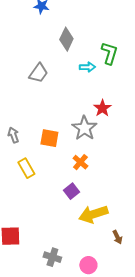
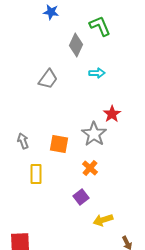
green L-shape: (109, 53) -> (100, 26), moved, turned -40
yellow rectangle: (26, 168) -> (36, 174), turned 30
yellow arrow: (93, 214) -> (103, 220), size x0.7

